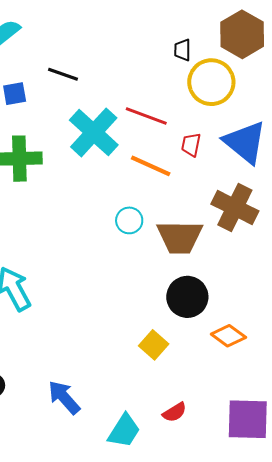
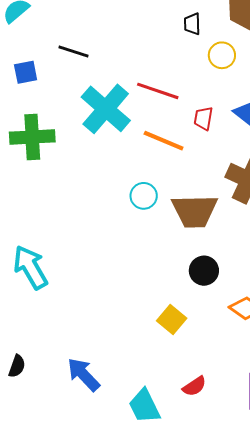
yellow circle: (211, 82) -> (222, 55), size x0.6
black circle: (187, 297) -> (204, 271), size x0.7
cyan trapezoid: (124, 431) -> (144, 406), turned 123

